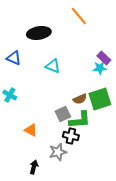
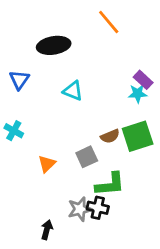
blue triangle: (14, 58) -> (19, 80), turned 42
green L-shape: (80, 120) -> (110, 184), moved
orange triangle: (31, 130) -> (47, 164), moved, turned 48
black cross: (71, 136) -> (98, 208), moved

